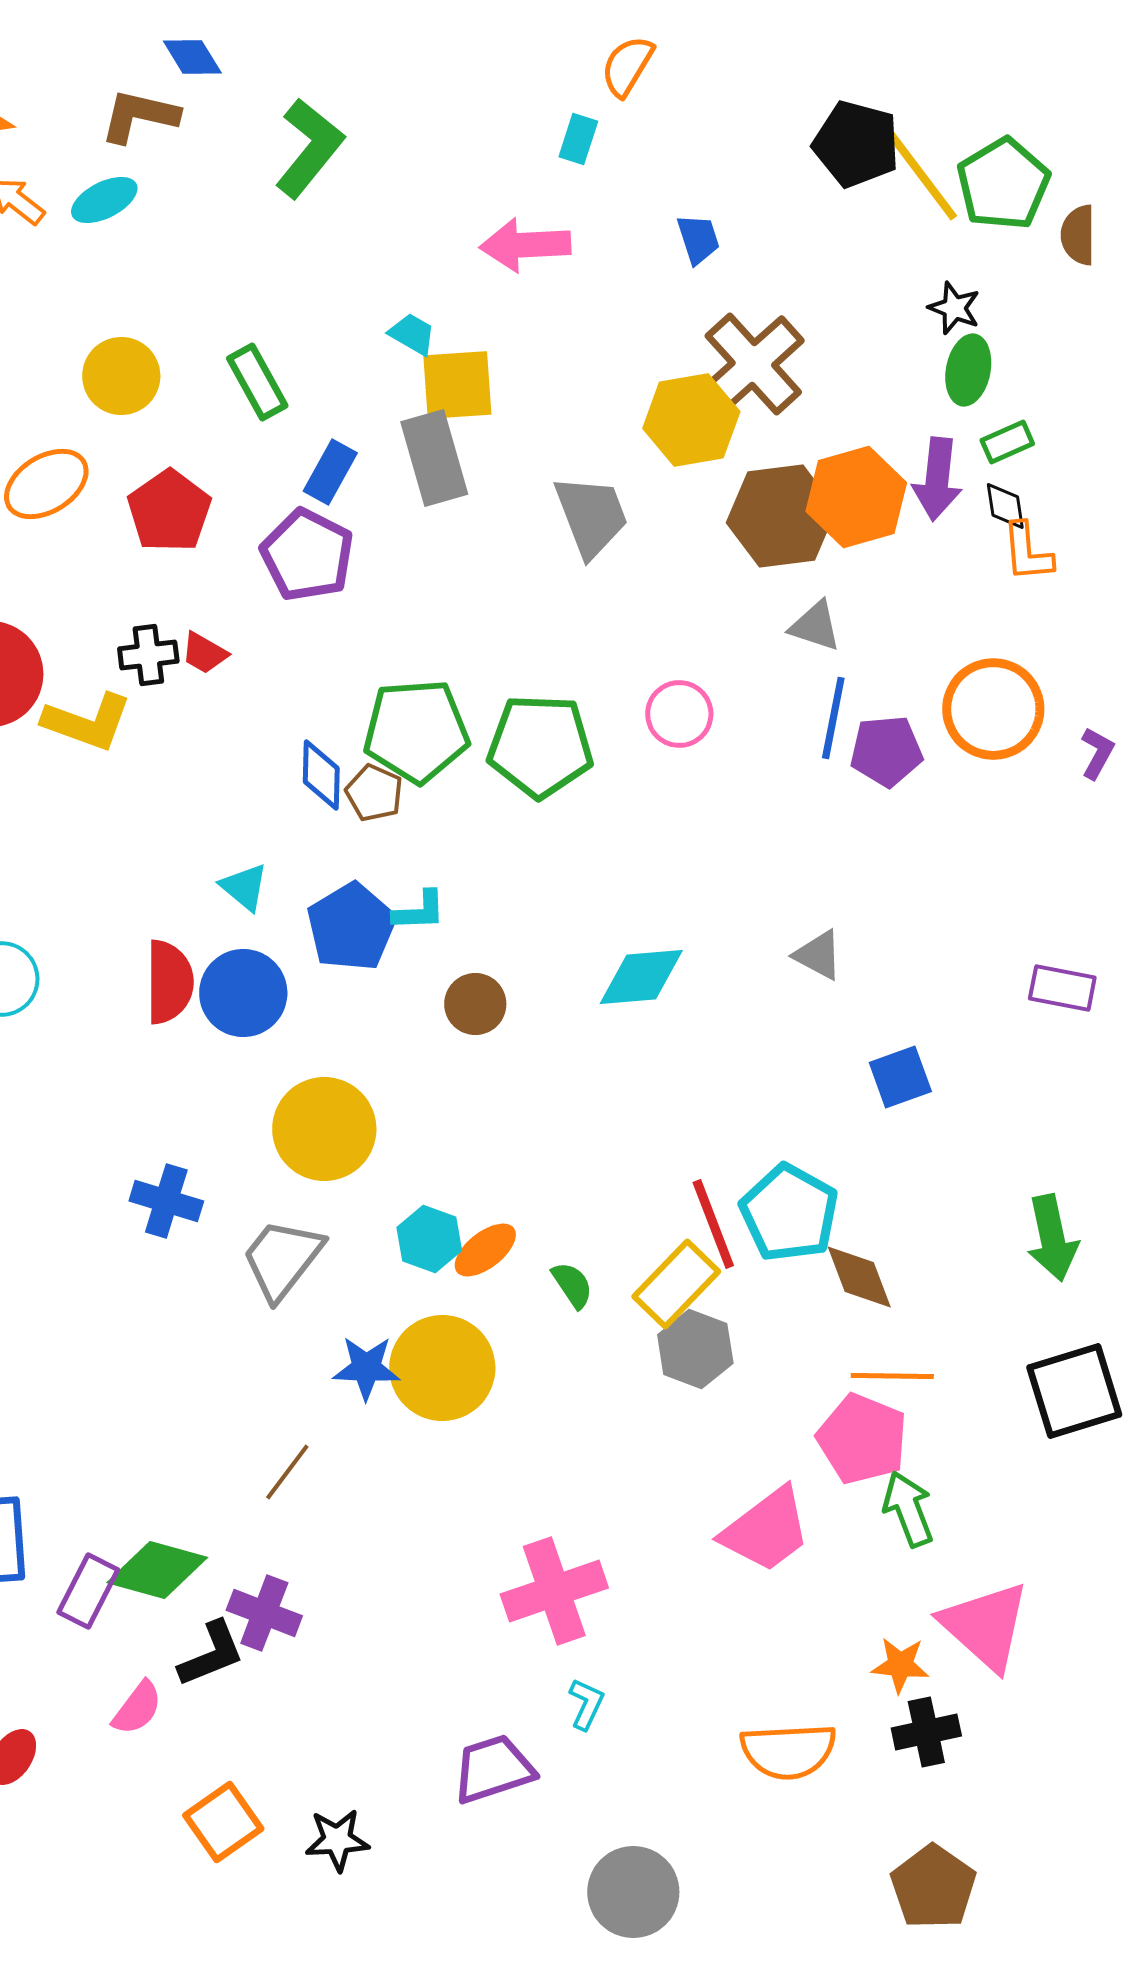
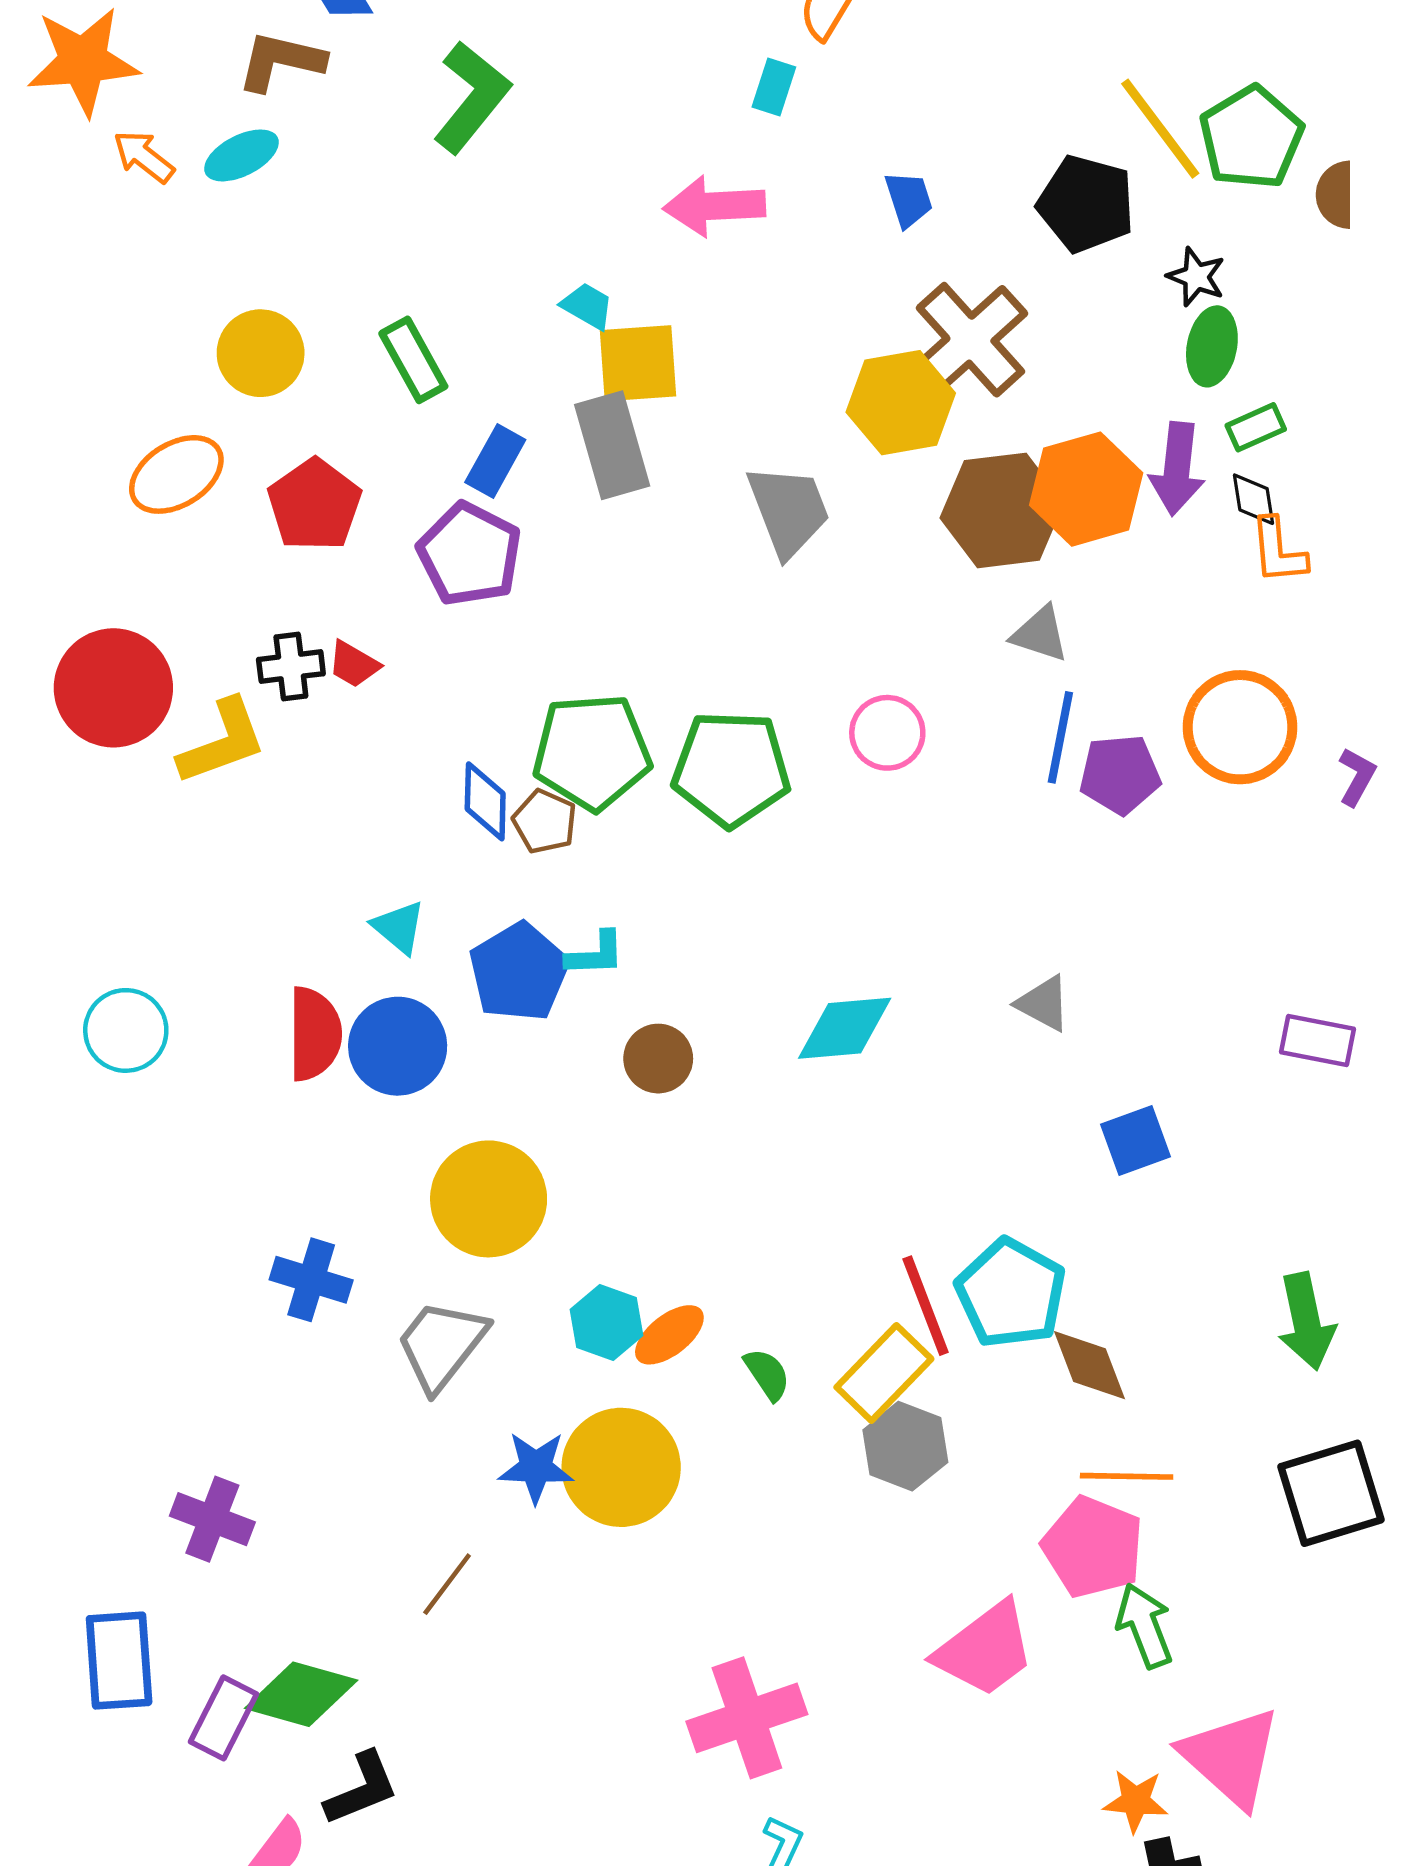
black pentagon: (856, 144) -> (1086, 204), moved
yellow L-shape: (87, 722) -> (222, 742), turned -40
purple cross: (264, 1613) -> (212, 1519), moved

